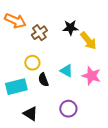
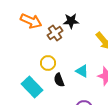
black star: (70, 28) -> (71, 21), moved
cyan rectangle: (16, 87) -> (32, 87), turned 60

